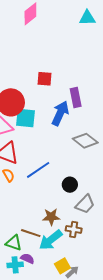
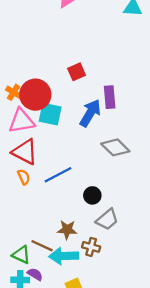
red square: (44, 79) -> (77, 72), turned -35
cyan arrow: (51, 240) -> (64, 256), turned 30

